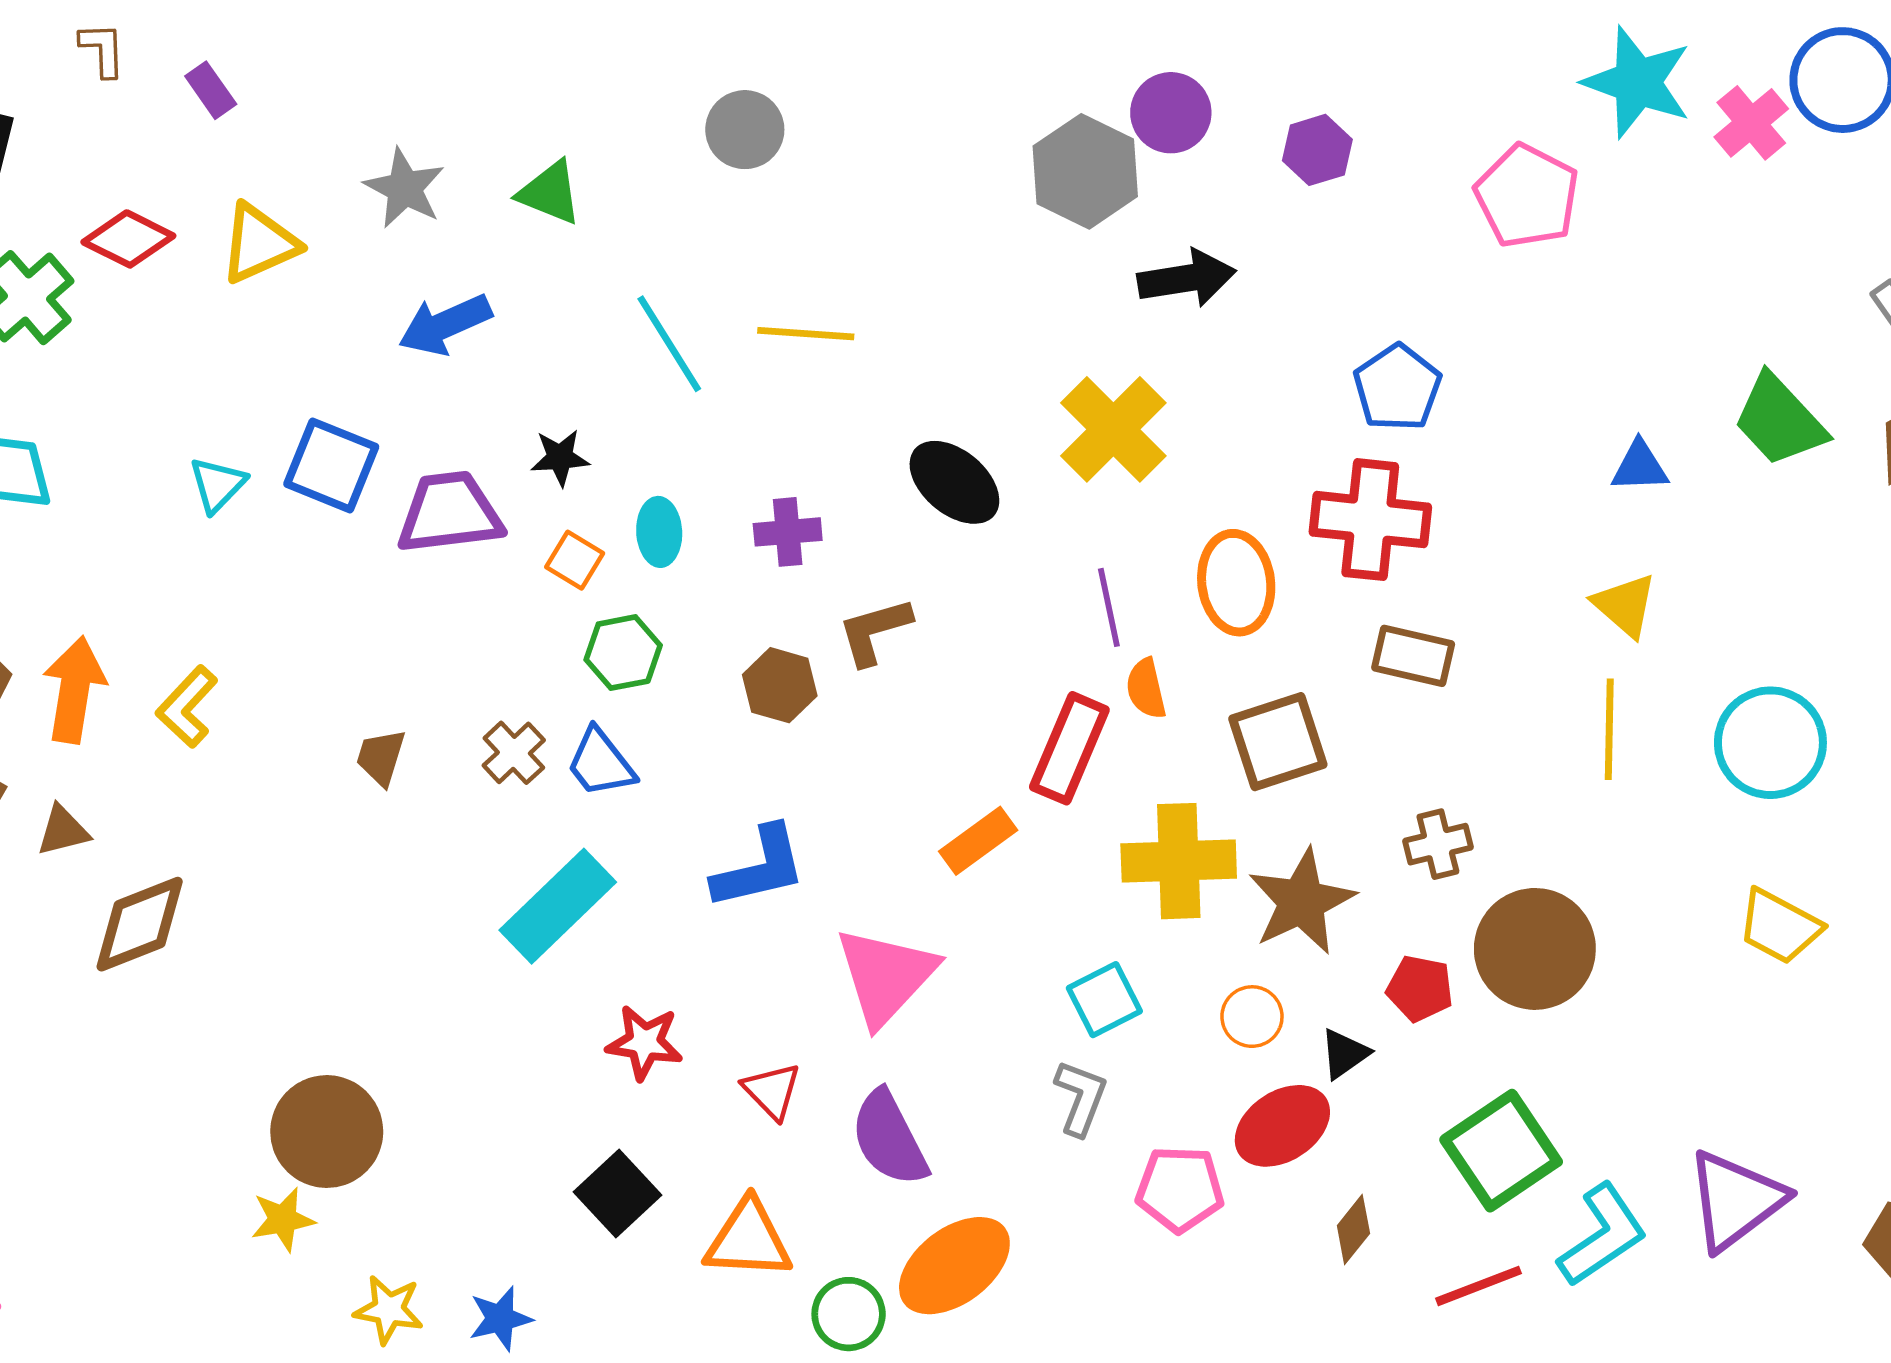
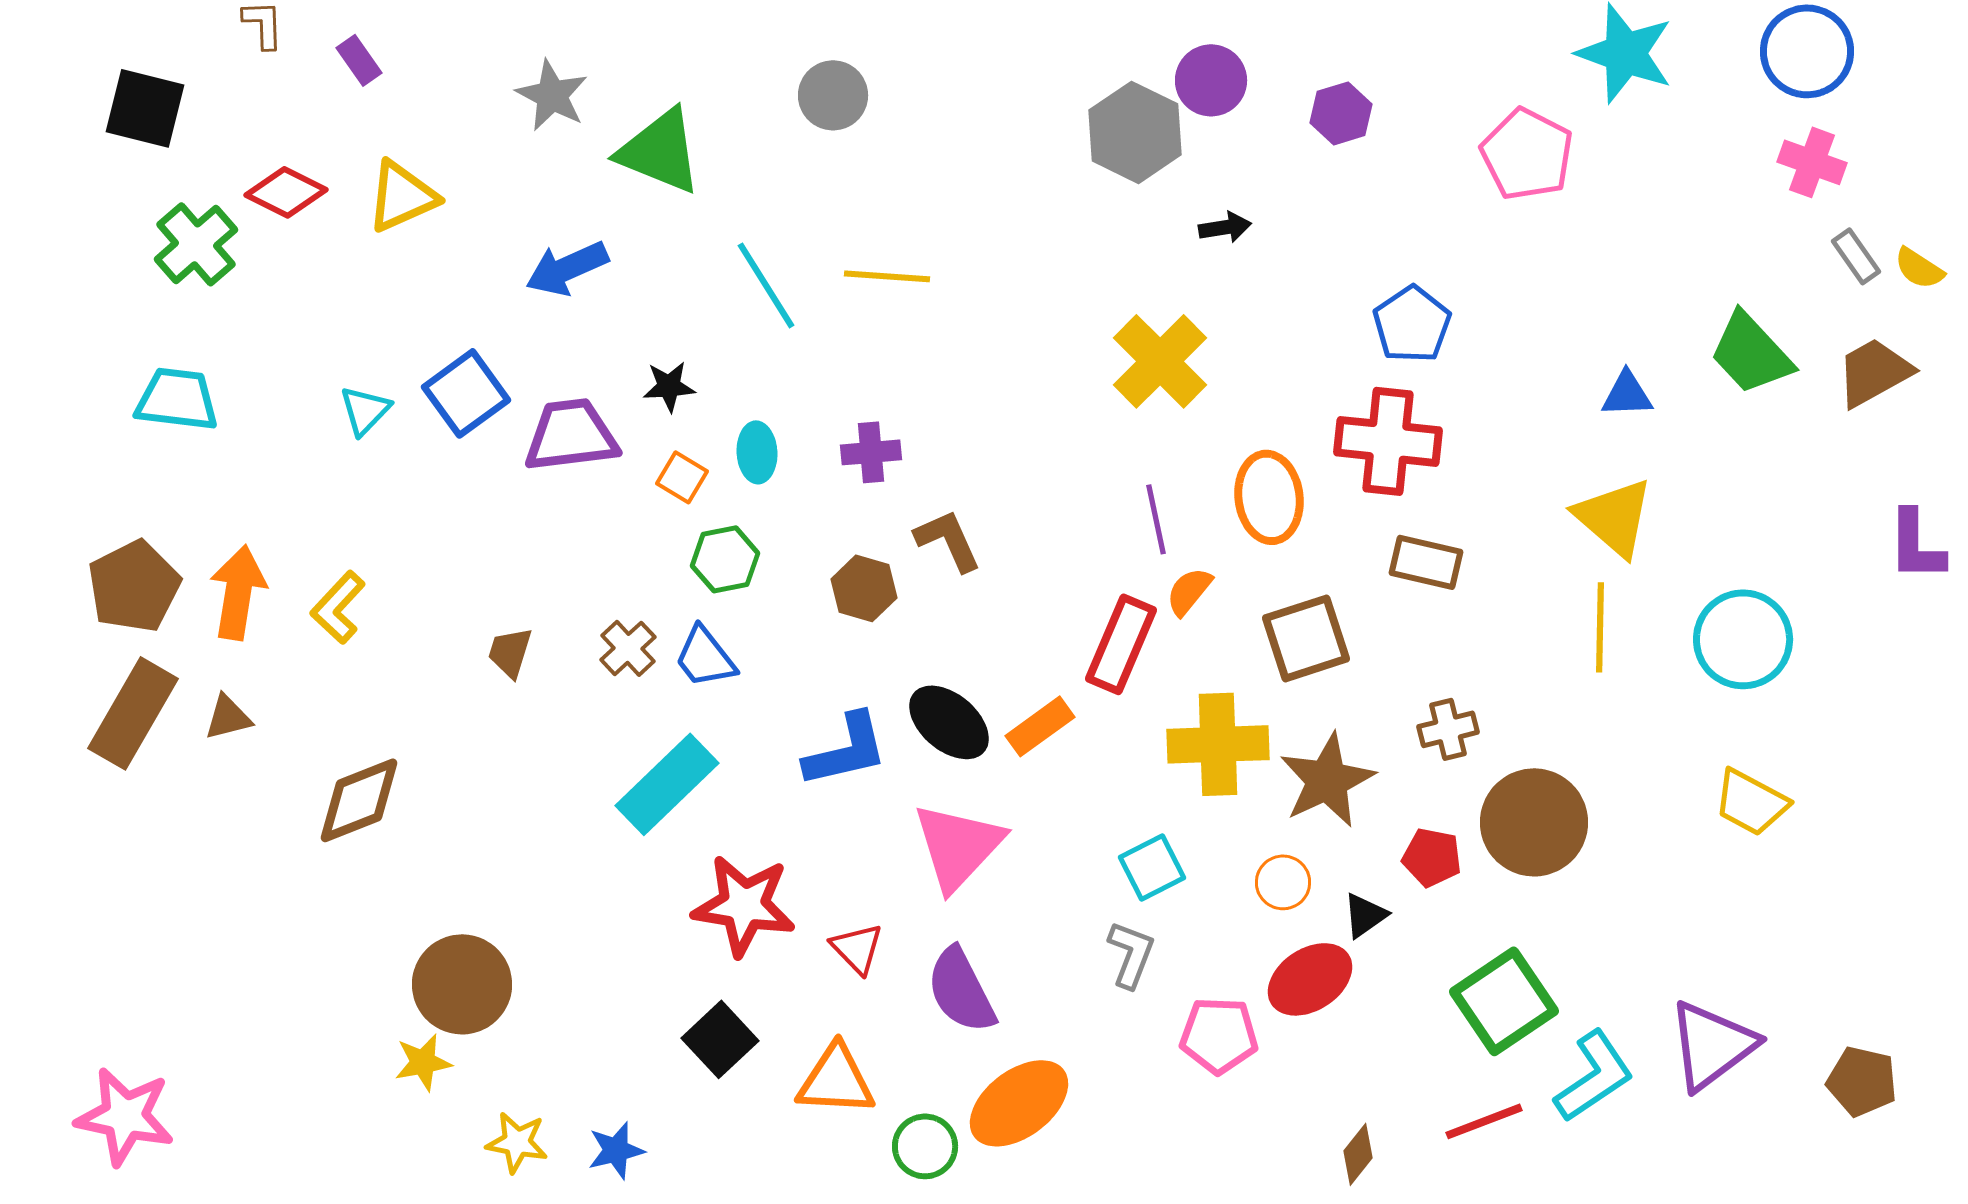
pink cross: (1751, 123) -> (1812, 162), moved, turned -30
gray star: (404, 188) -> (552, 95), moved
green triangle: (550, 193) -> (660, 151), size x1.5
black arrow: (1187, 278) -> (1225, 227), size x0.6
blue square: (331, 465) -> (466, 393), turned 32
black ellipse: (954, 482) -> (949, 722), moved
yellow triangle: (1625, 605) -> (1614, 517), size x1.4
brown L-shape: (874, 631) -> (948, 540), turned 82
orange semicircle: (1146, 689) -> (1189, 591), turned 52
brown diamond: (140, 924) -> (359, 800), moved
red star: (645, 1042) -> (744, 905), size x1.5
brown diamond: (1353, 1230) -> (1358, 1154), moved

